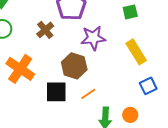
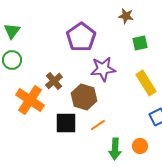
brown cross: (45, 30) -> (54, 81), moved

